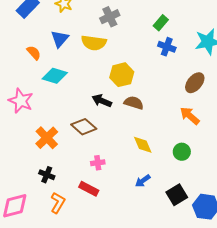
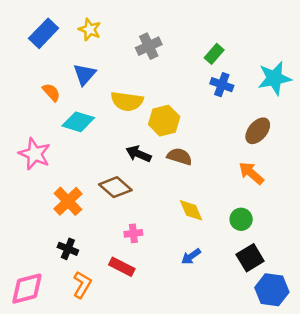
yellow semicircle: (94, 43) -> (127, 101), moved
black square: (177, 195) -> (250, 258), moved

